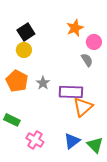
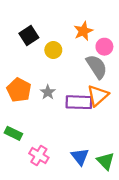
yellow circle: (24, 50) -> (53, 50), moved
gray semicircle: (87, 60) -> (97, 67), size x1.6
orange triangle: (83, 107) -> (98, 96), moved
blue triangle: (72, 141) -> (80, 157), turned -30

